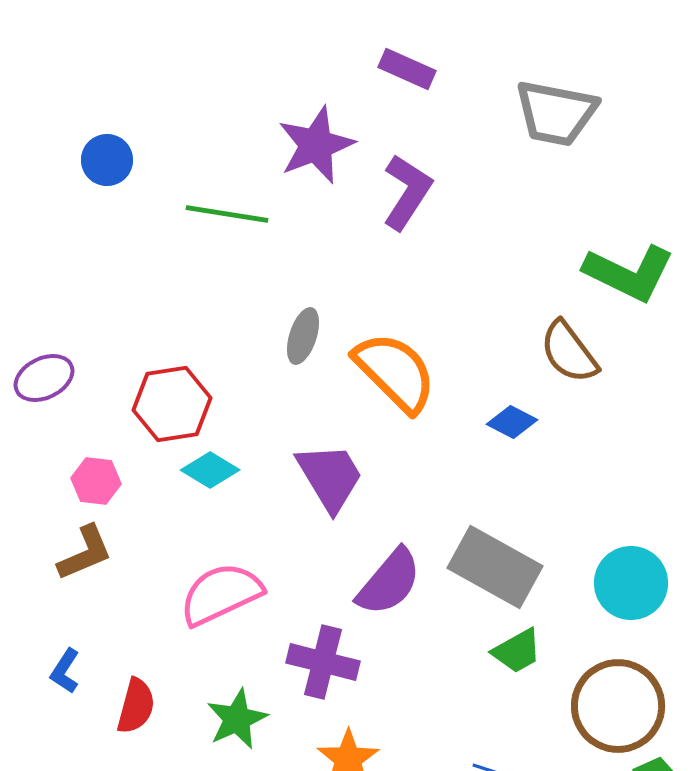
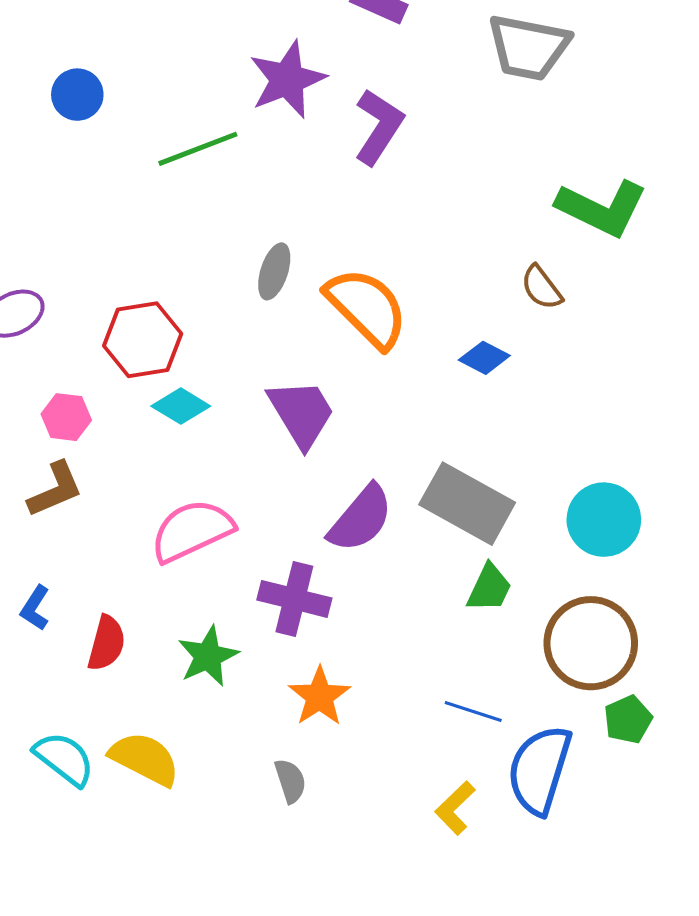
green line: (227, 214) -> (198, 149), turned -30
brown semicircle: (569, 352) -> (542, 287), size x0.7
green trapezoid: (517, 651) -> (489, 588), turned -36

